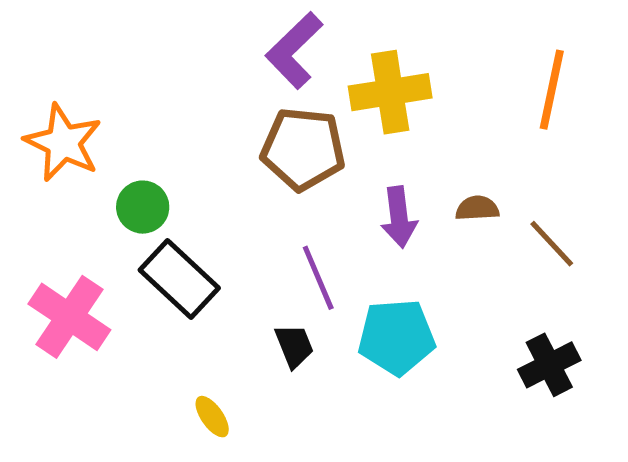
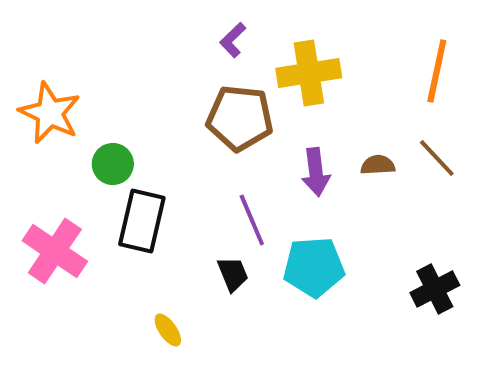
purple L-shape: (294, 50) -> (233, 40), size x0.6
brown line: (552, 244) -> (437, 158), moved
black rectangle: (179, 279) -> (142, 221), turned 60

